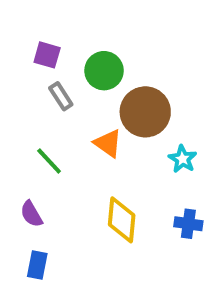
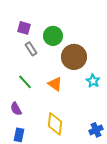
orange triangle: (108, 143) -> (55, 84), moved
yellow diamond: (122, 220) -> (55, 124), moved
blue cross: (188, 224) -> (96, 130), moved, turned -32

